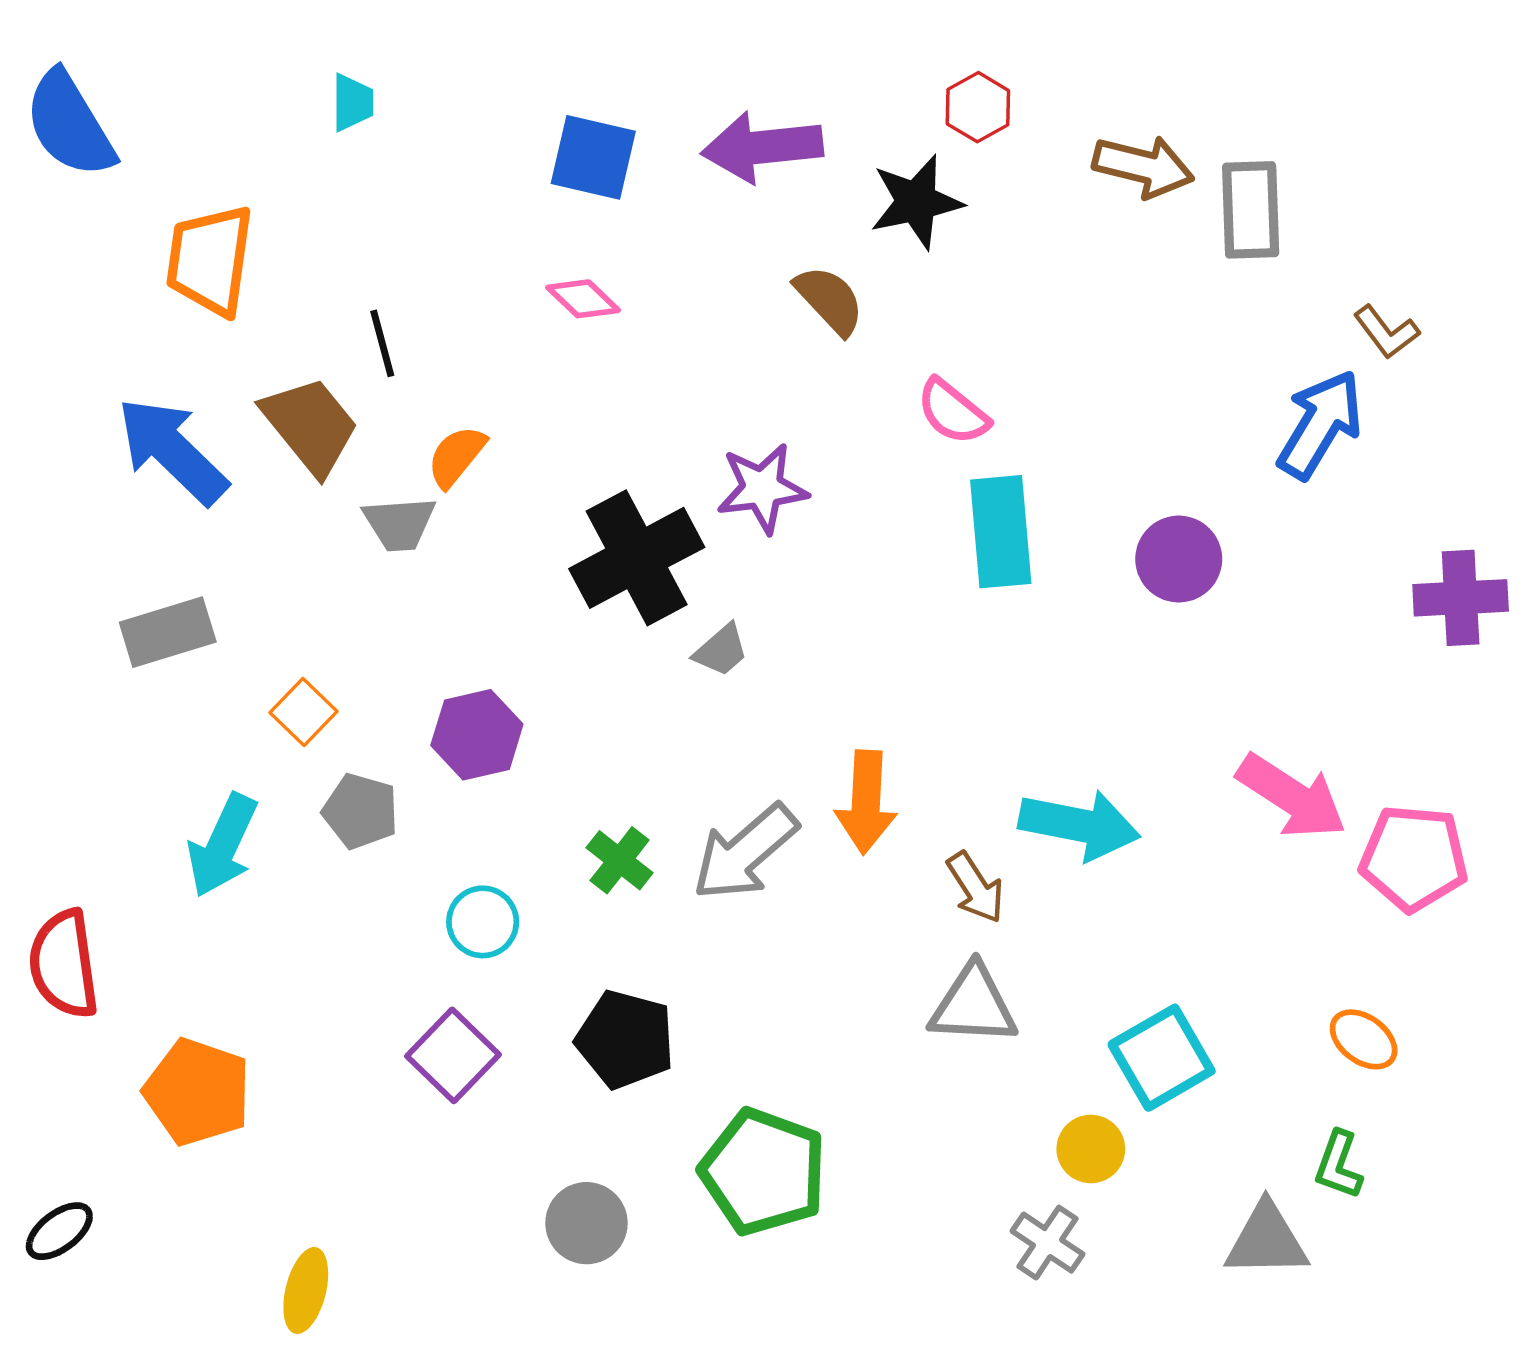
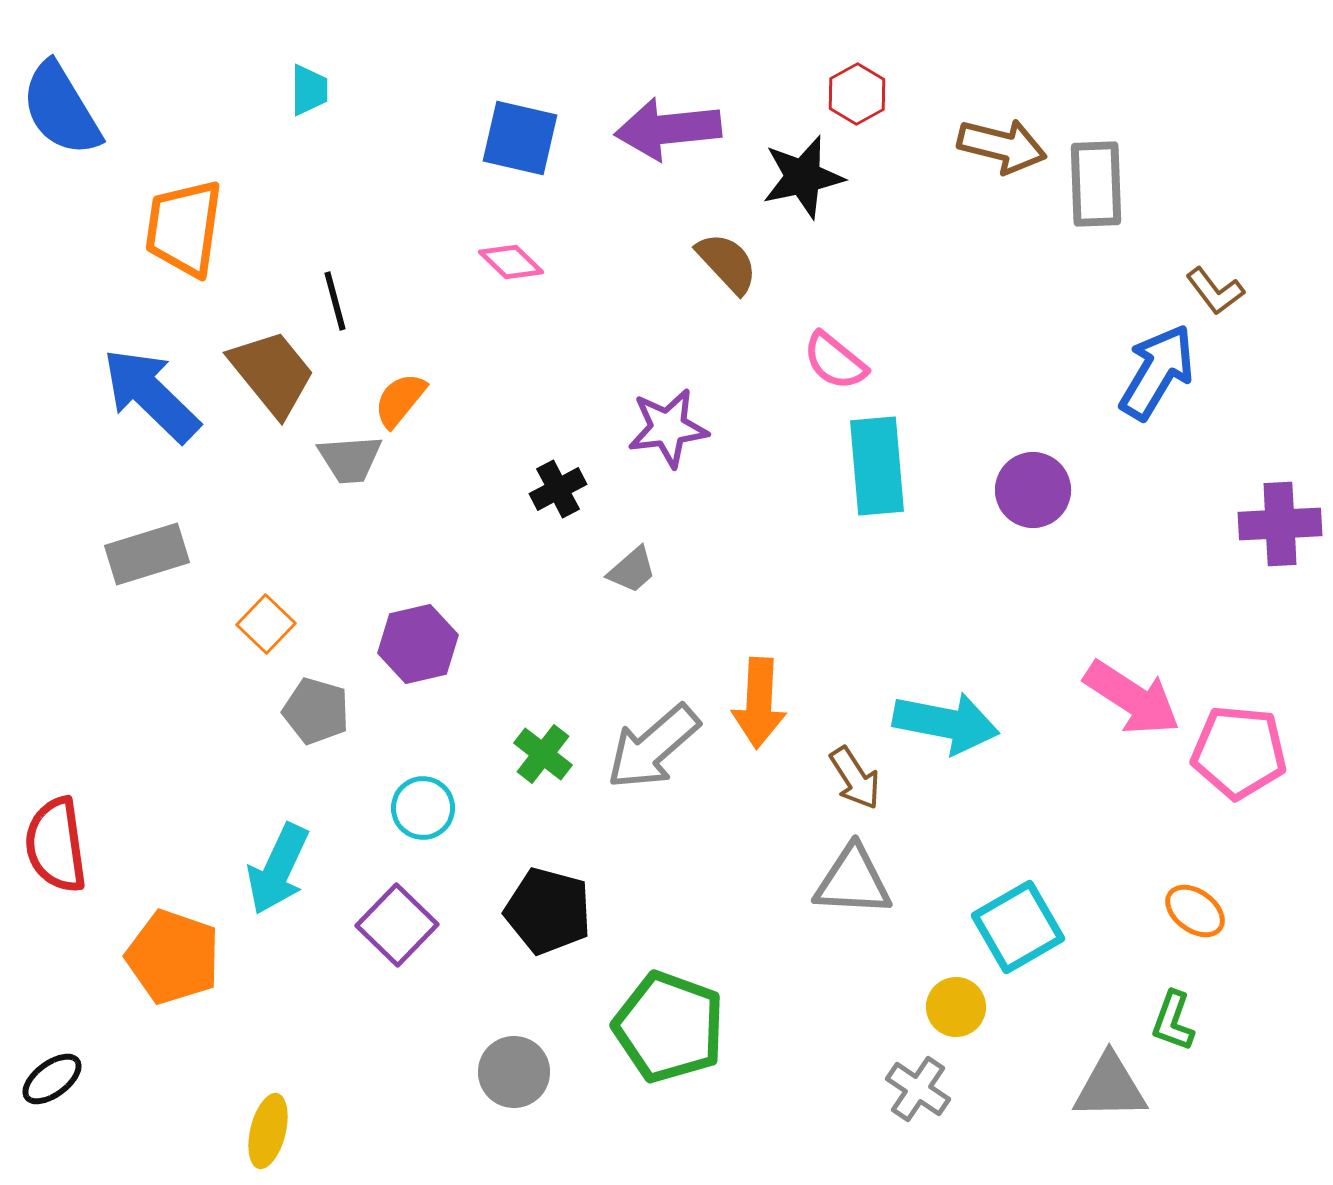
black cross: (637, 558) -> (558, 489), size x0.5
cyan arrow: (222, 845) -> (278, 869), moved

